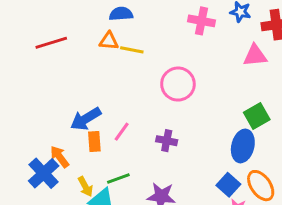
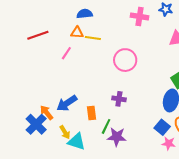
blue arrow: (86, 119) -> (67, 103), moved
pink line: (122, 132) -> (66, 53), moved
orange rectangle: (94, 142) -> (91, 113), moved
green line: (118, 179) -> (106, 126), moved, turned -42

